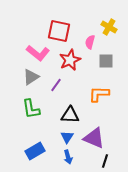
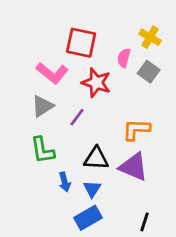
red star: (70, 60) -> (96, 83), turned -30
gray square: (106, 61) -> (149, 72), moved, turned 35
purple triangle: (94, 138) -> (134, 167), moved
blue rectangle: (35, 151) -> (88, 218), moved
blue arrow: (68, 157) -> (65, 182), moved

